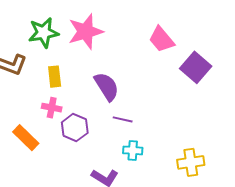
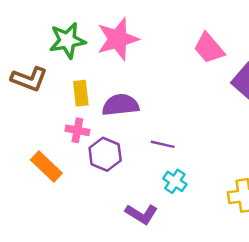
purple semicircle: (107, 86) -> (120, 105), moved, turned -64
cyan cross: (133, 150) -> (175, 181), turned 30

